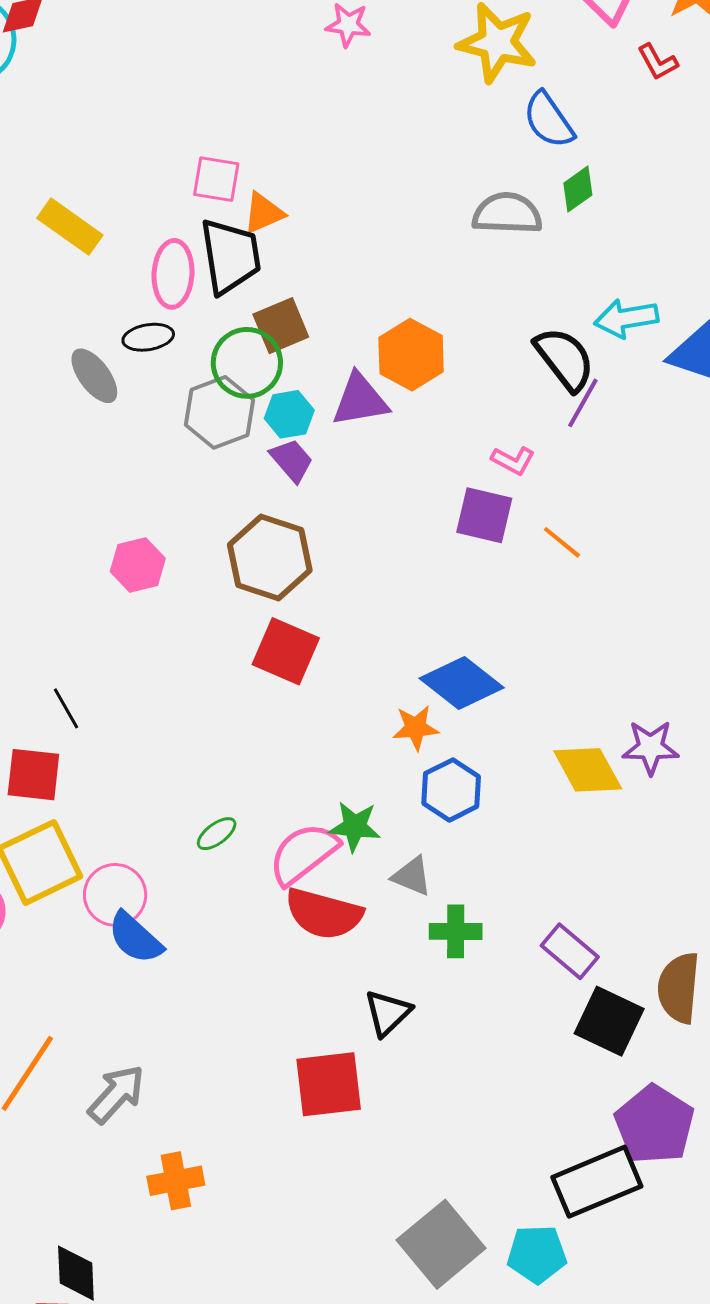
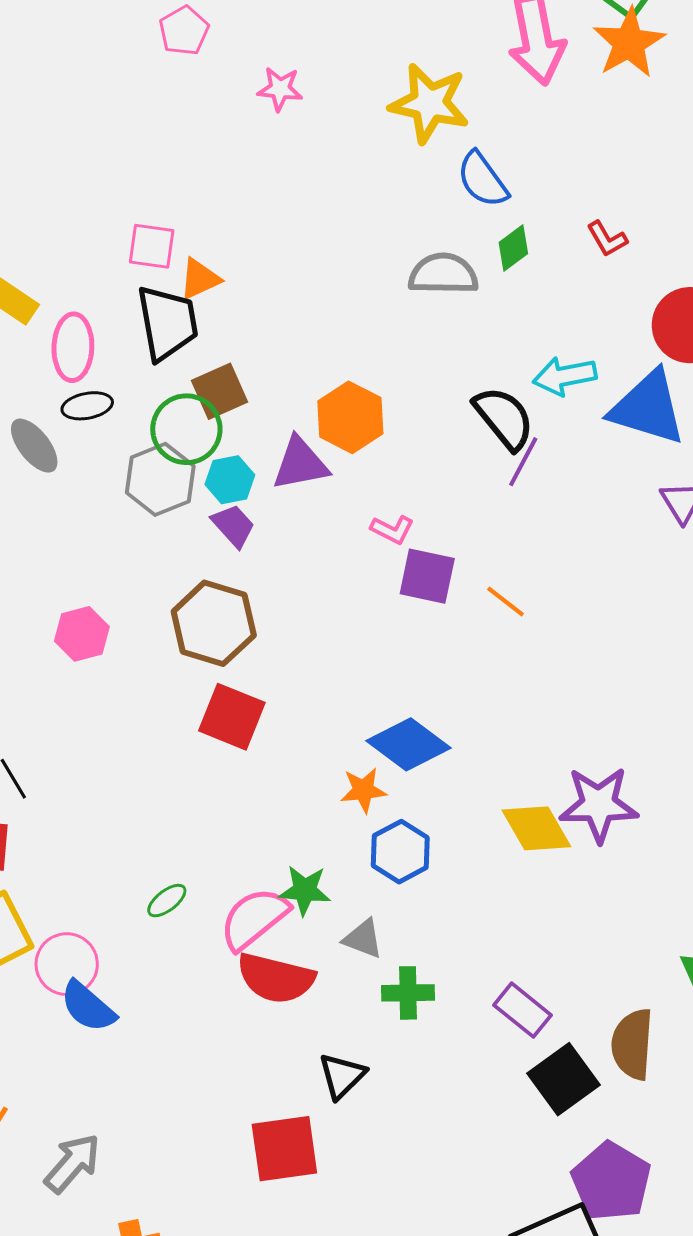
red L-shape: (658, 62) -> (607, 239), moved
pink ellipse: (173, 274) -> (73, 347), moved
pink L-shape: (513, 460) -> (392, 530), moved
purple star: (651, 747) -> (599, 805), size x1.4
black square: (609, 1021) -> (564, 1079), turned 30

